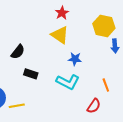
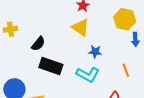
black rectangle: (31, 74) -> (51, 66), size x1.6
orange line: (106, 85) -> (126, 70), moved

